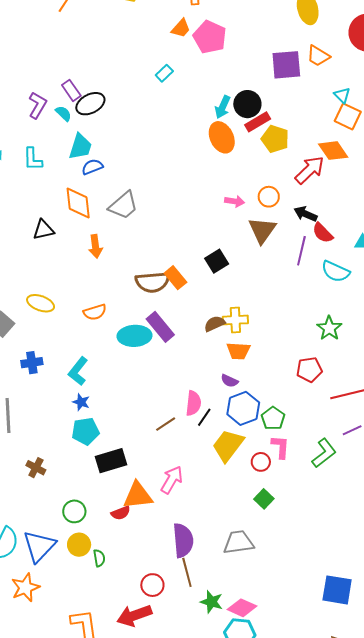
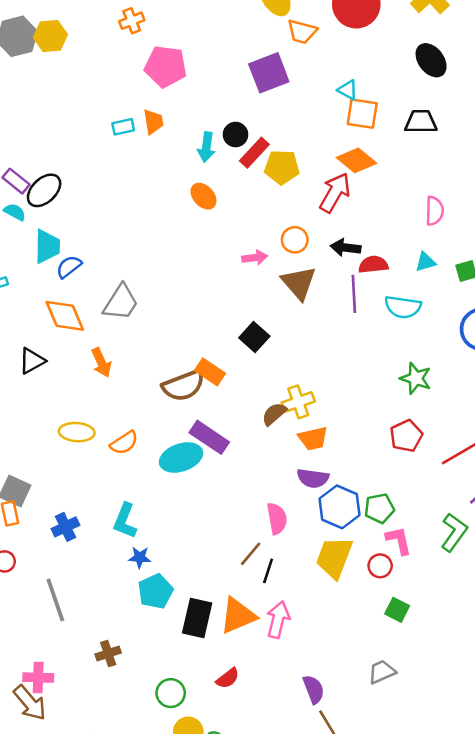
orange trapezoid: (181, 28) -> (153, 122), moved, turned -35
orange trapezoid: (318, 56) -> (302, 32), moved
cyan rectangle: (164, 73) -> (123, 127), turned 48
black circle: (247, 104) -> (236, 135), size x0.7
orange ellipse: (222, 137) -> (203, 196), moved, size x0.7
red semicircle: (323, 233) -> (373, 265), turned 145
yellow ellipse: (41, 303) -> (77, 432), moved
purple semicircle: (229, 381) -> (313, 478), size x1.4
black line: (204, 417) -> (268, 571), moved
green pentagon: (273, 418) -> (379, 508), turned -30
black rectangle: (111, 461) -> (197, 618), turned -44
brown cross: (36, 468) -> (108, 653), turned -30
orange triangle: (138, 495) -> (238, 616), moved
purple semicircle: (183, 540) -> (314, 689), size x0.7
gray trapezoid: (238, 542) -> (382, 672), size x0.7

